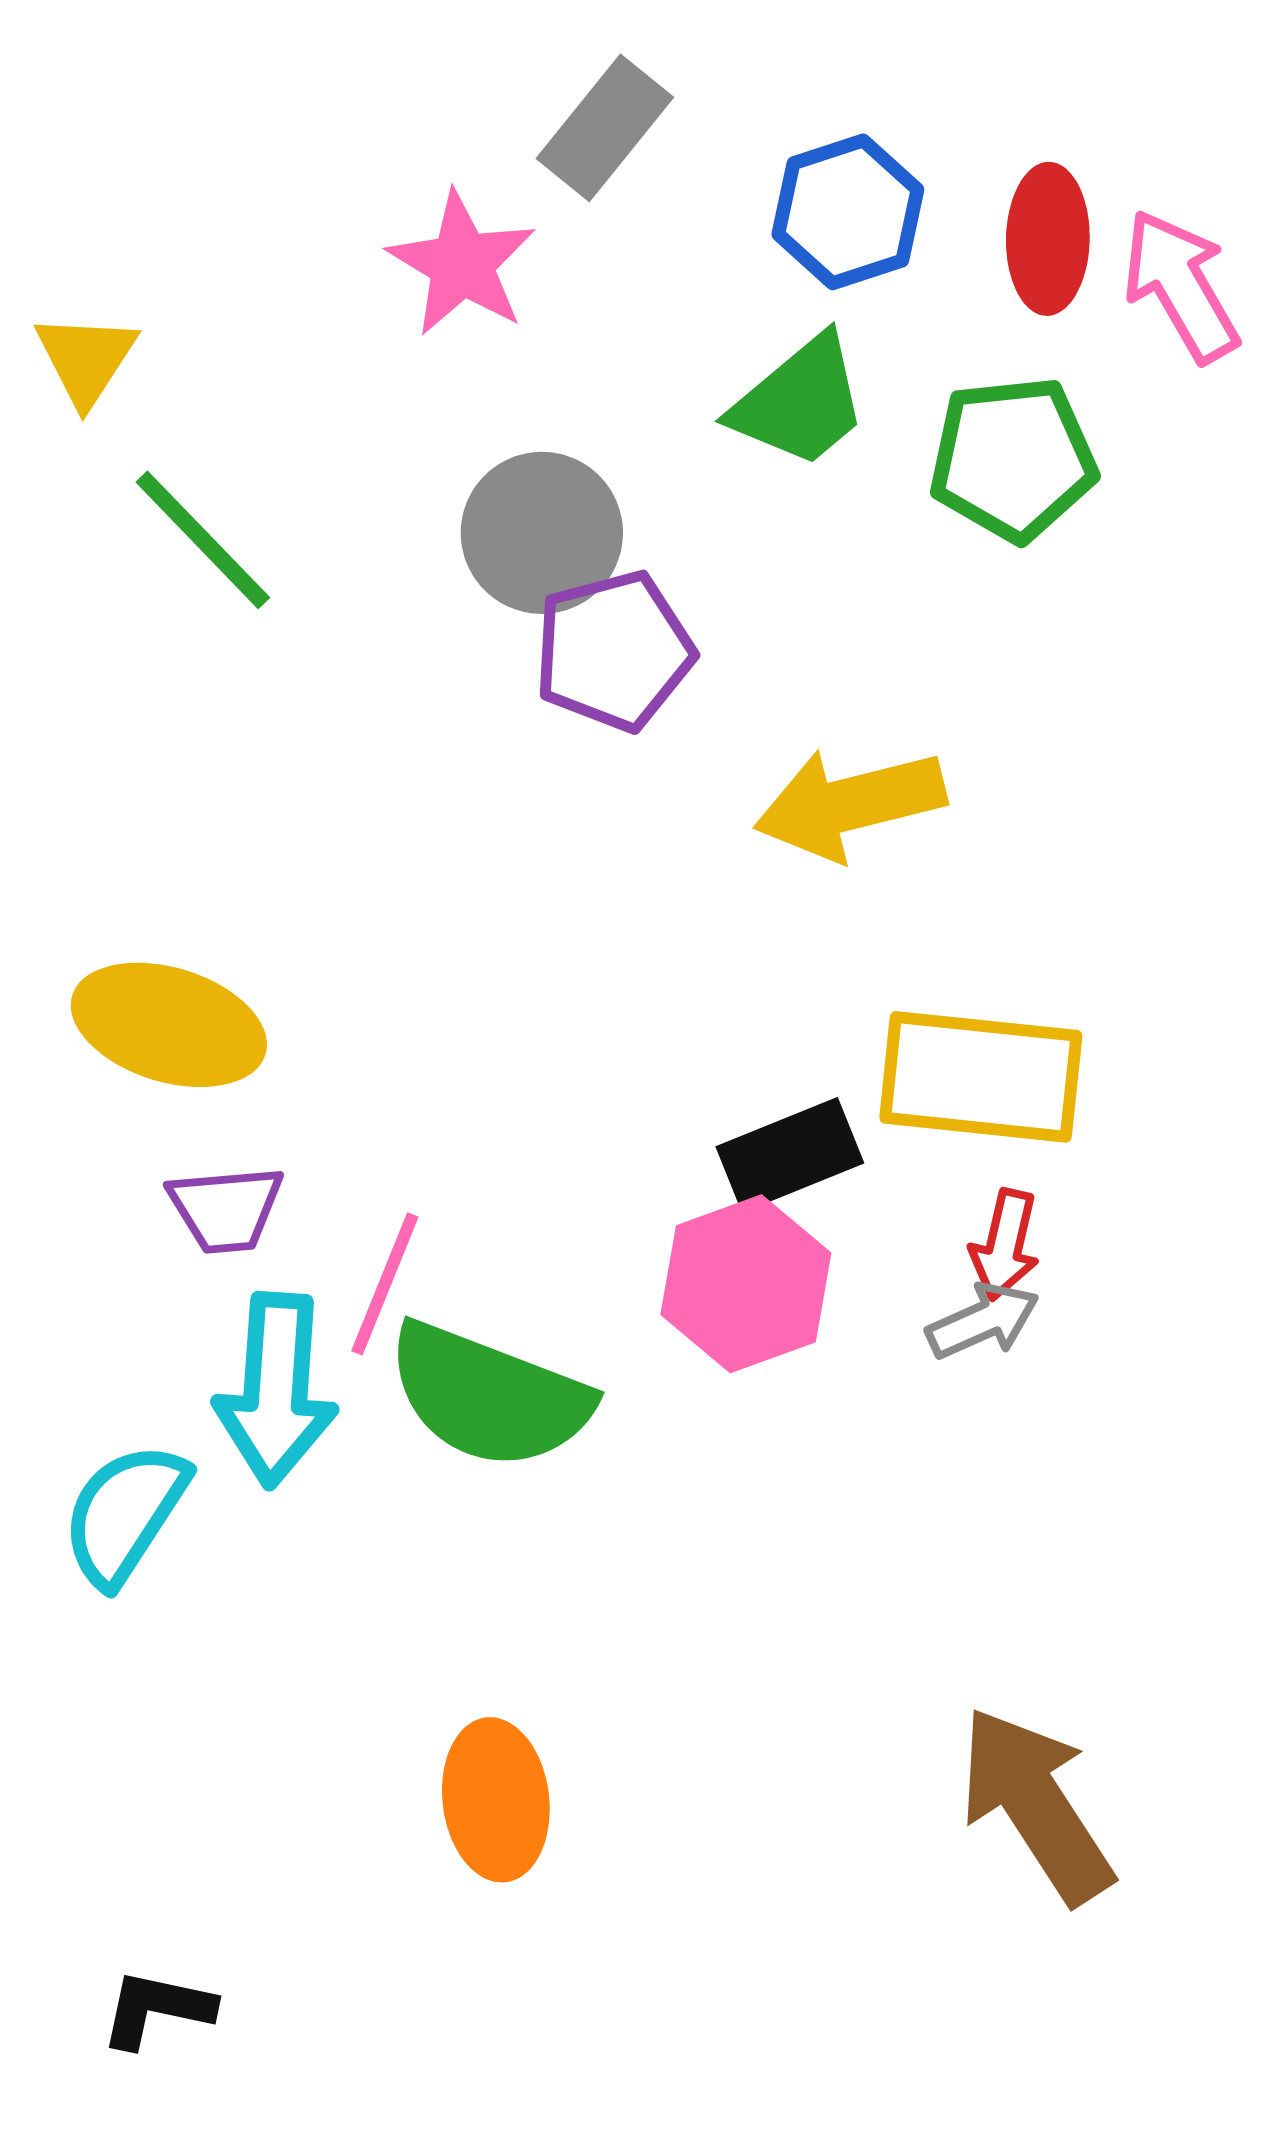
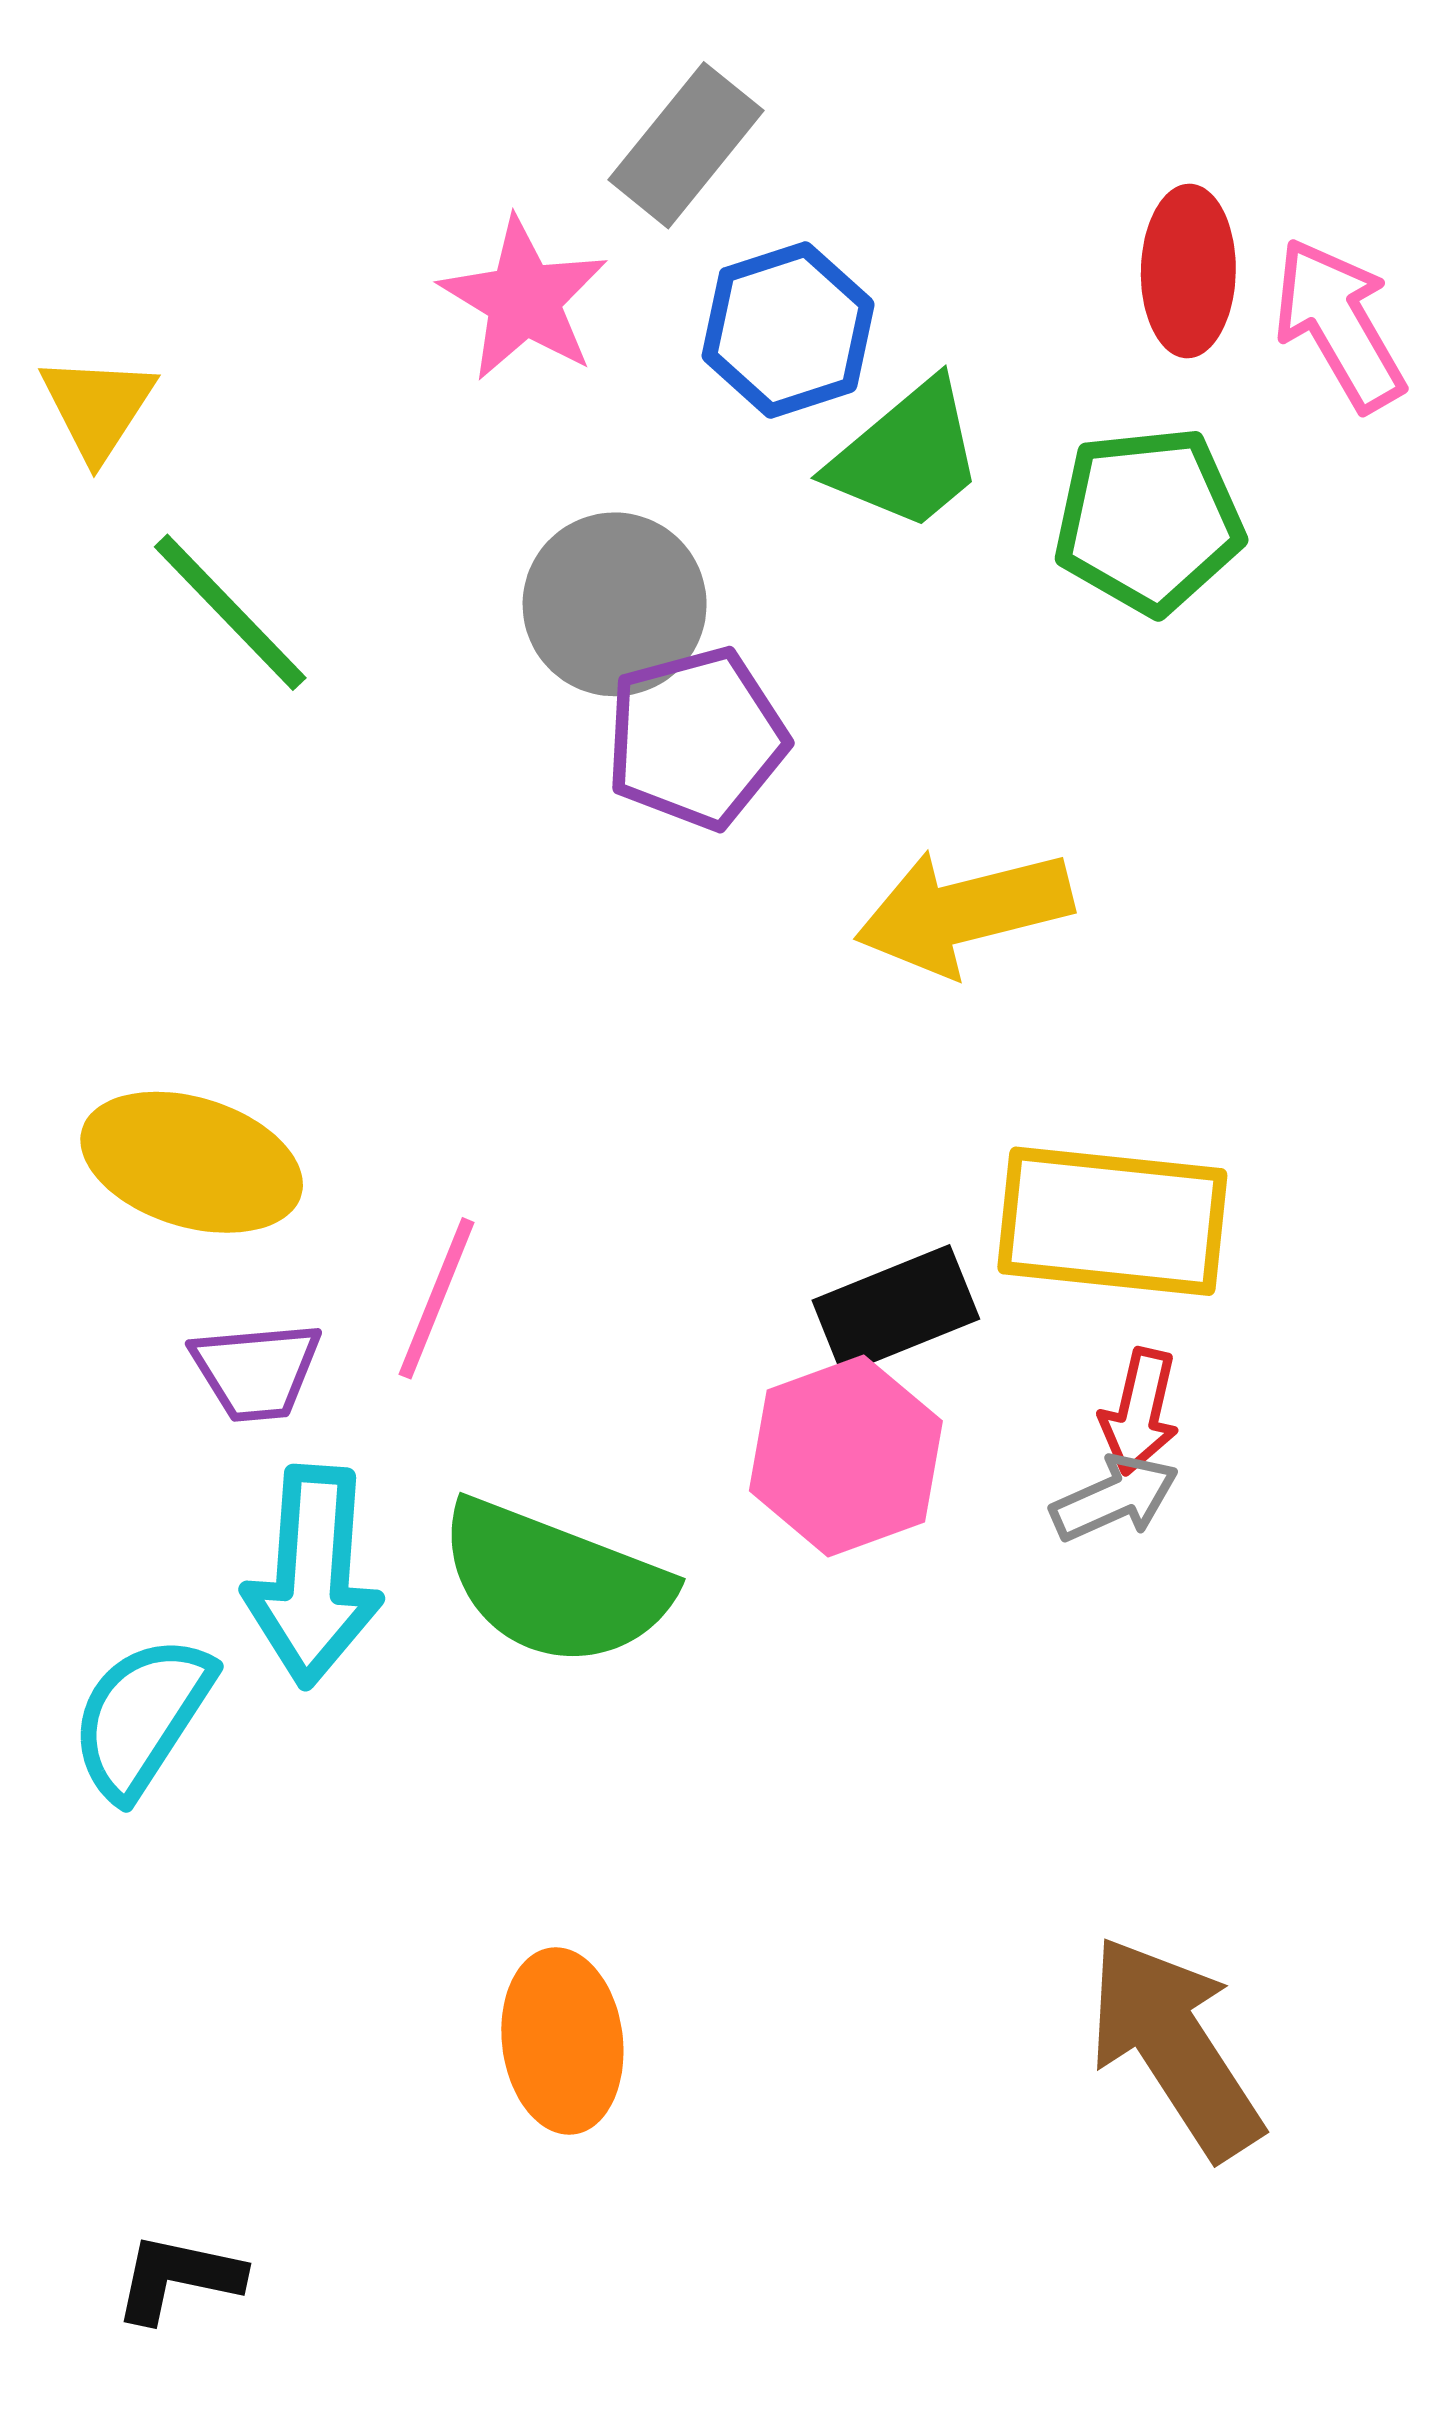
blue hexagon: (848, 212) -> (788, 330), moved
pink line: (385, 1284) -> (437, 1298), moved

